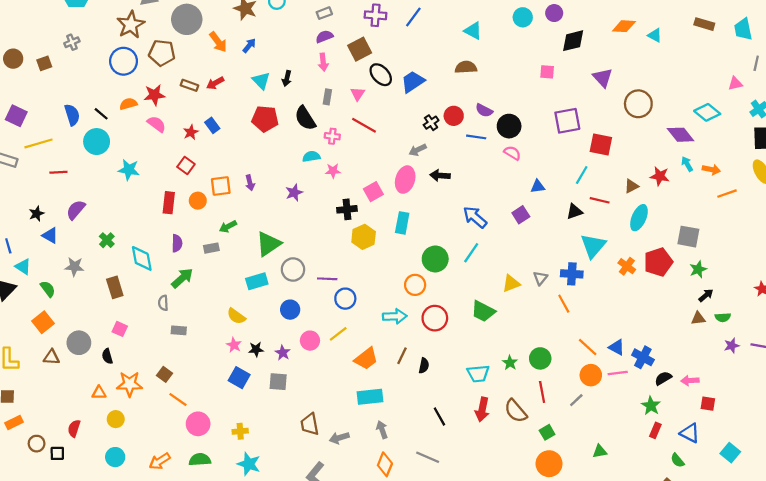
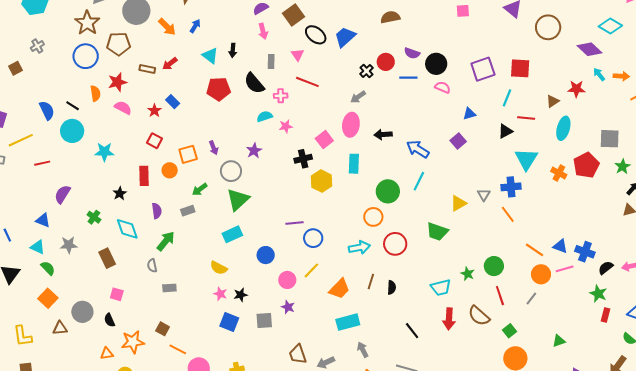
orange semicircle: (128, 104) -> (95, 93), turned 105
purple square: (567, 121) -> (483, 69), moved
black arrow: (440, 175) -> (383, 135), moved
black star: (37, 214) -> (120, 193), moved
cyan triangle: (23, 267) -> (38, 247), moved
gray circle: (293, 270) -> (231, 171), moved
purple star: (283, 353) -> (288, 307), moved

